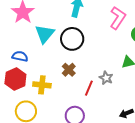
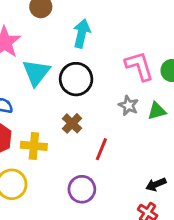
pink L-shape: (118, 18) -> (139, 66), moved, turned -50
gray star: (106, 78) -> (128, 105), moved

